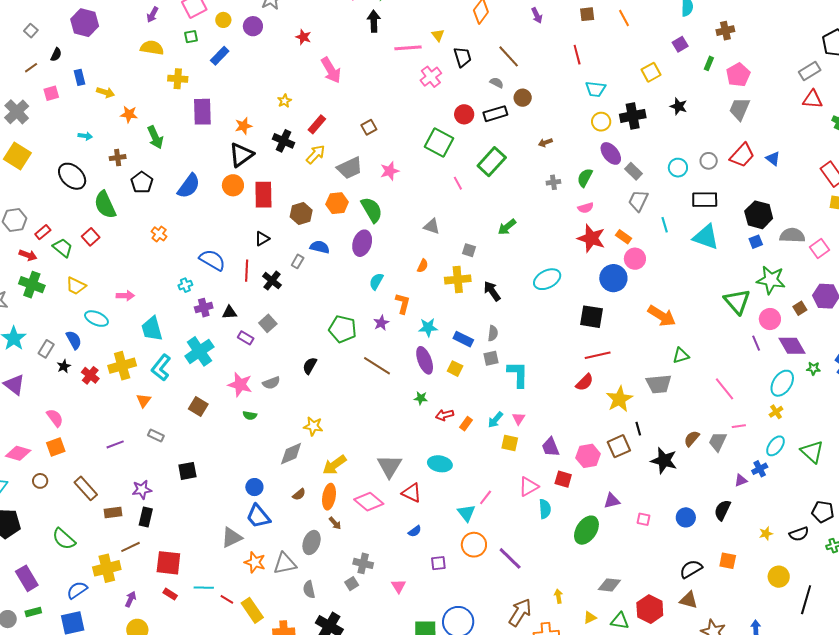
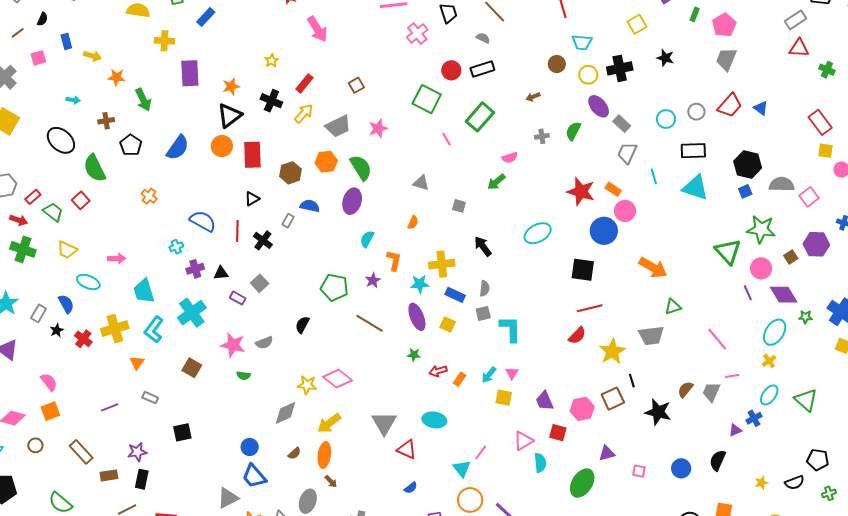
brown circle: (523, 98) -> (557, 64), moved
pink semicircle: (586, 208) -> (510, 158), moved
yellow cross: (458, 279) -> (442, 264), moved
pink diamond: (369, 502) -> (337, 379), moved

